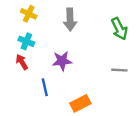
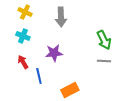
green arrow: (119, 29) -> (104, 40), moved
red arrow: (22, 62) -> (23, 62), moved

